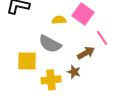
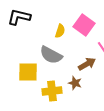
yellow semicircle: (59, 20) -> (60, 31), turned 112

